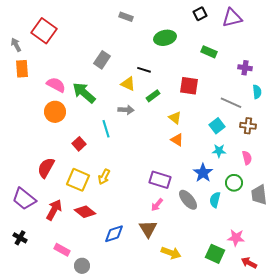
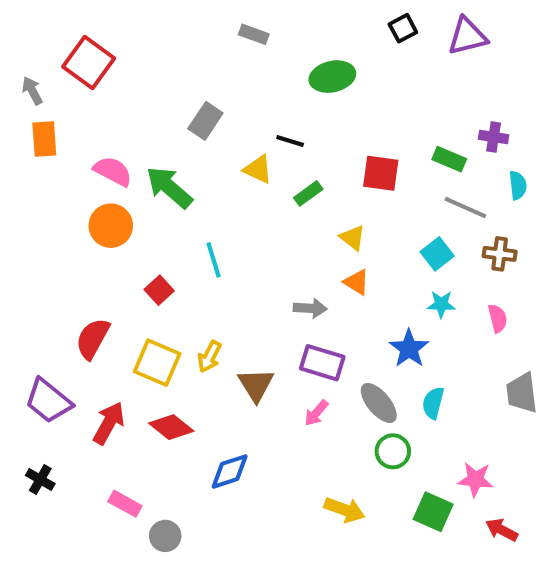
green rectangle: (209, 52) -> (449, 159), moved
gray arrow: (126, 110) -> (310, 308), moved
green circle: (234, 183) -> (393, 451), moved
brown triangle: (148, 229) -> (256, 385), moved

